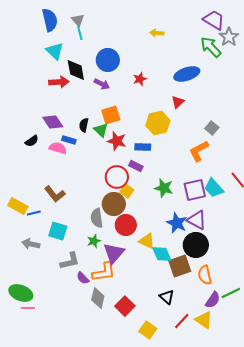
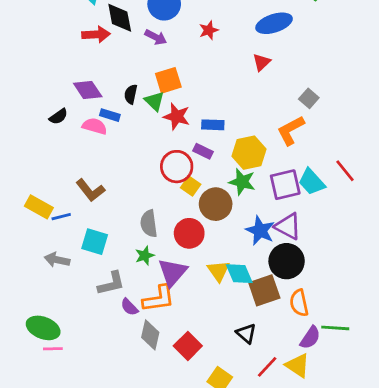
yellow hexagon: (158, 123) -> (249, 153), moved
brown circle: (114, 204) -> (216, 204), moved
yellow triangle: (147, 241) -> (218, 271), moved, turned 30
green line: (231, 293) -> (335, 328), turned 30

